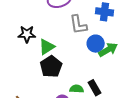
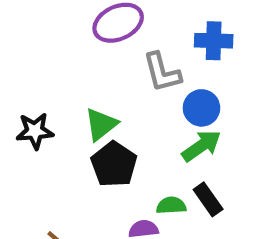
black star: (27, 34) -> (35, 131), moved
green arrow: (108, 50) -> (201, 146), moved

